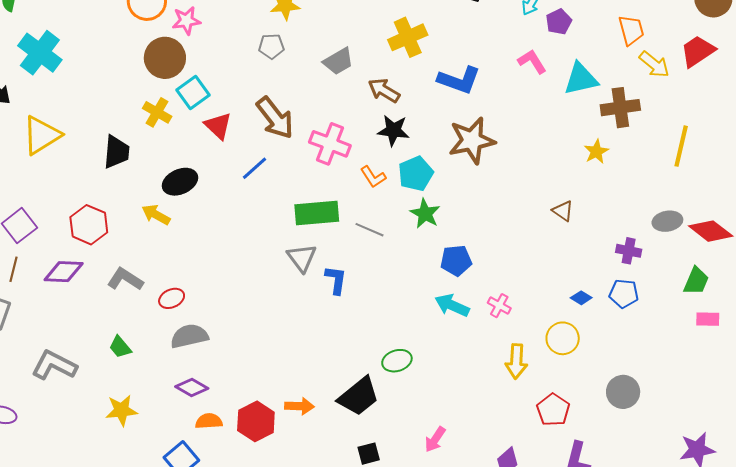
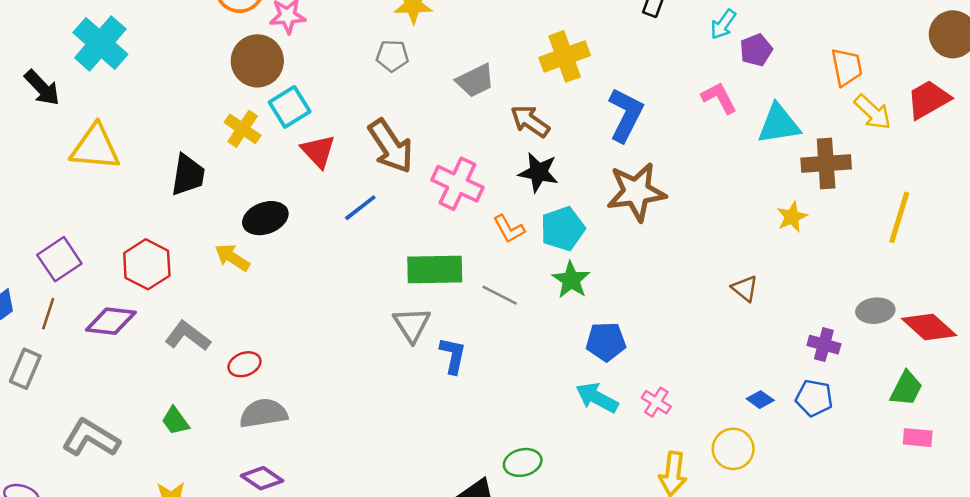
blue L-shape: (459, 80) -> (626, 115), turned -87
yellow triangle: (42, 135) -> (95, 147), turned 33

